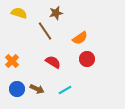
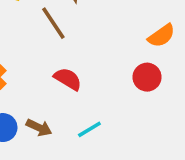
orange semicircle: (80, 38) -> (161, 36), moved
red circle: (87, 59) -> (147, 77), moved

